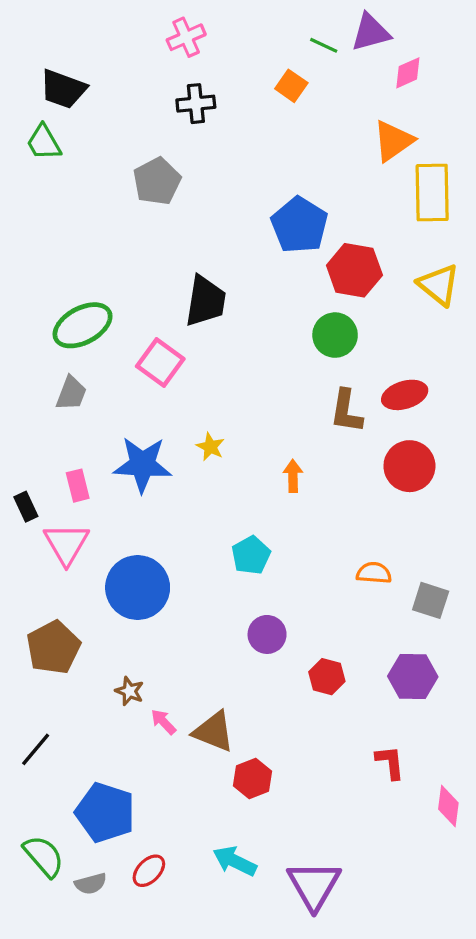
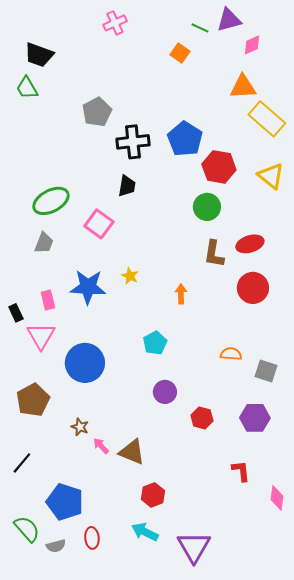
black cross: (196, 104) -> (133, 142), moved, size x1.4
orange triangle: (393, 141) -> (243, 87), turned 32
yellow rectangle: (432, 193) -> (267, 119), turned -48
black trapezoid: (206, 301) -> (127, 186), size x0.7
red hexagon: (252, 779) -> (153, 495), moved
red ellipse: (149, 871) -> (92, 538), turned -50

